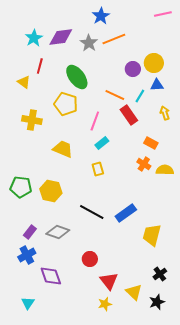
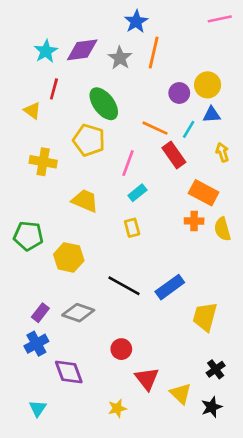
orange line: (114, 39) -> (154, 53), turned -55
orange rectangle: (151, 143) -> (204, 193), size x1.5
orange cross: (144, 164) -> (194, 221), turned -32
yellow semicircle: (165, 170) -> (222, 229), turned -108
green pentagon: (21, 187) -> (28, 236), moved
yellow star: (105, 304) -> (117, 408), moved

